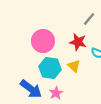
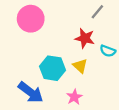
pink circle: (43, 41) -> (31, 19), moved
pink star: (56, 93) -> (74, 97), moved

